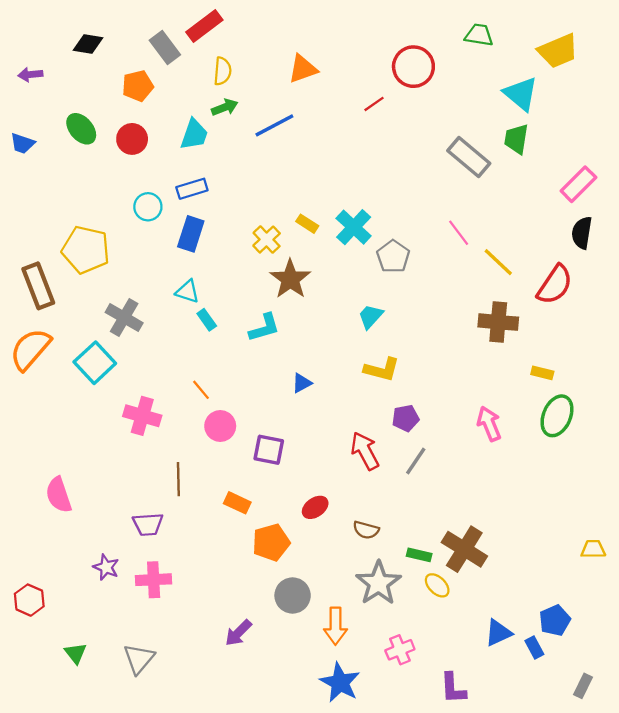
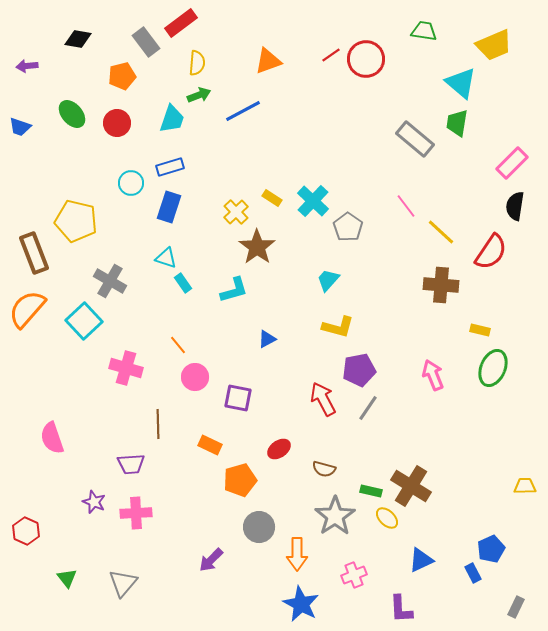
red line: (374, 104) -> (331, 55), moved
purple pentagon: (406, 418) -> (359, 370), size x1.4
blue triangle: (498, 633) -> (421, 560), moved

